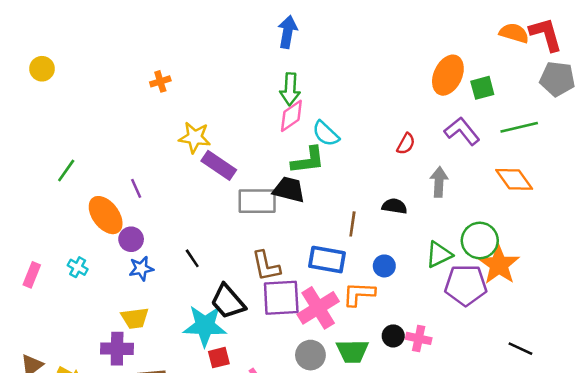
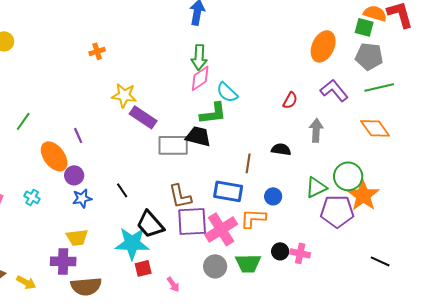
gray pentagon: (557, 79) -> (369, 56), moved
green square: (482, 88) -> (364, 27), moved, turned 30

